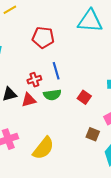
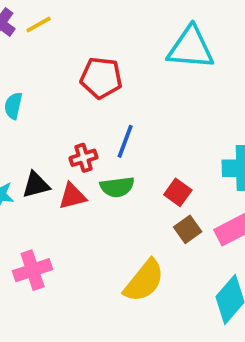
blue line: (56, 71) -> (125, 141), turned 36
brown square: (93, 134) -> (188, 229), moved, turned 32
yellow semicircle: (43, 148) -> (144, 281), moved

